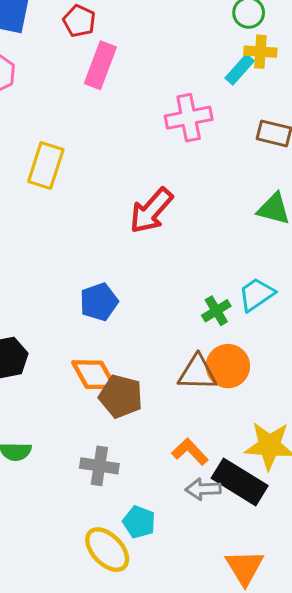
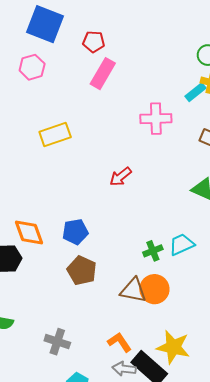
red pentagon: (79, 21) -> (94, 42), turned -30
yellow rectangle: (46, 165) -> (55, 135), turned 44
red arrow: (151, 211) -> (120, 177), size x0.7
orange diamond: (94, 375) -> (29, 233), moved
brown pentagon: (121, 396) -> (82, 270), moved

